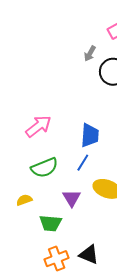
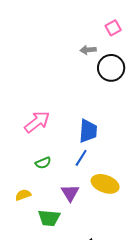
gray arrow: (90, 54) -> (88, 50), turned 56
green semicircle: (44, 168) -> (43, 163), size x0.6

